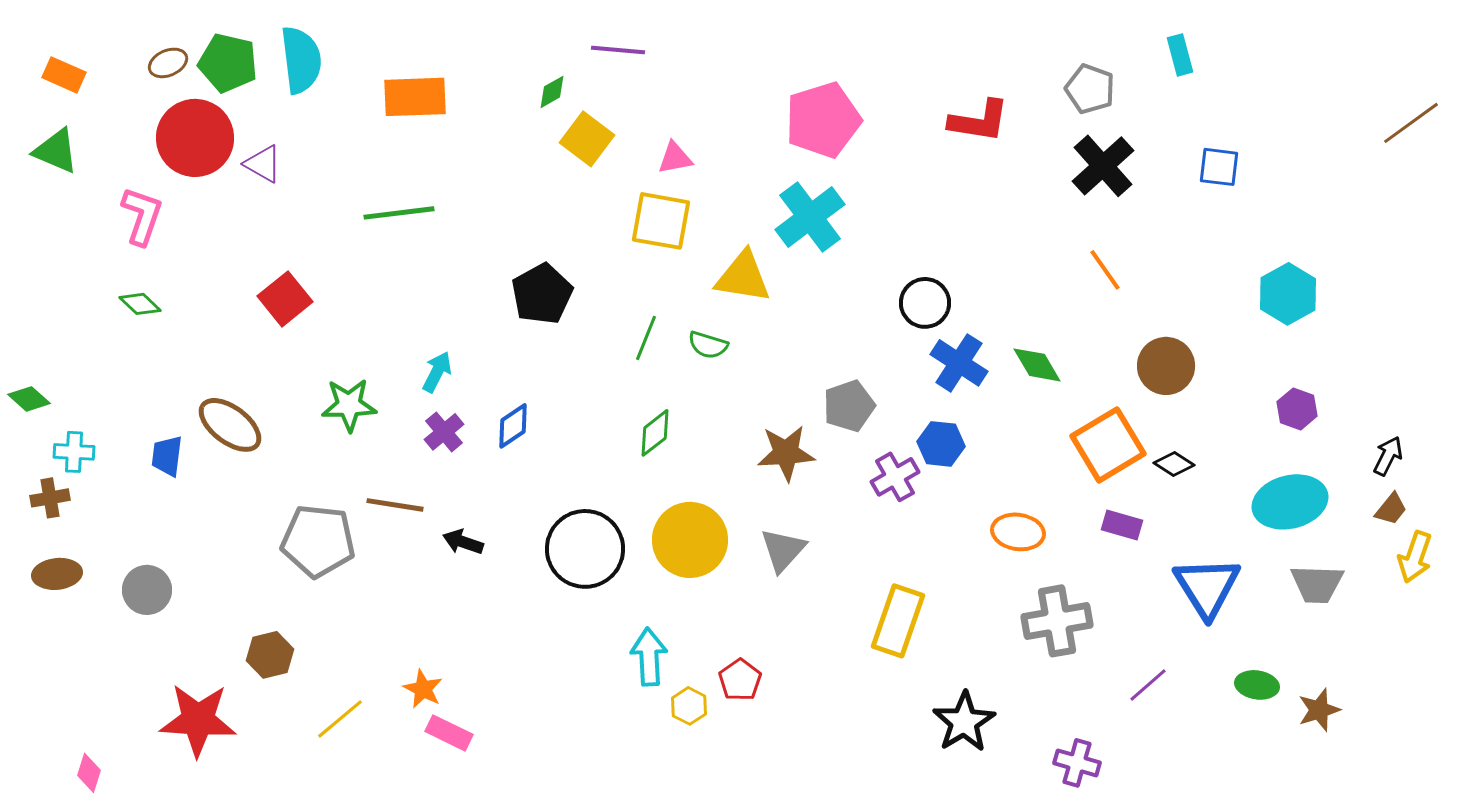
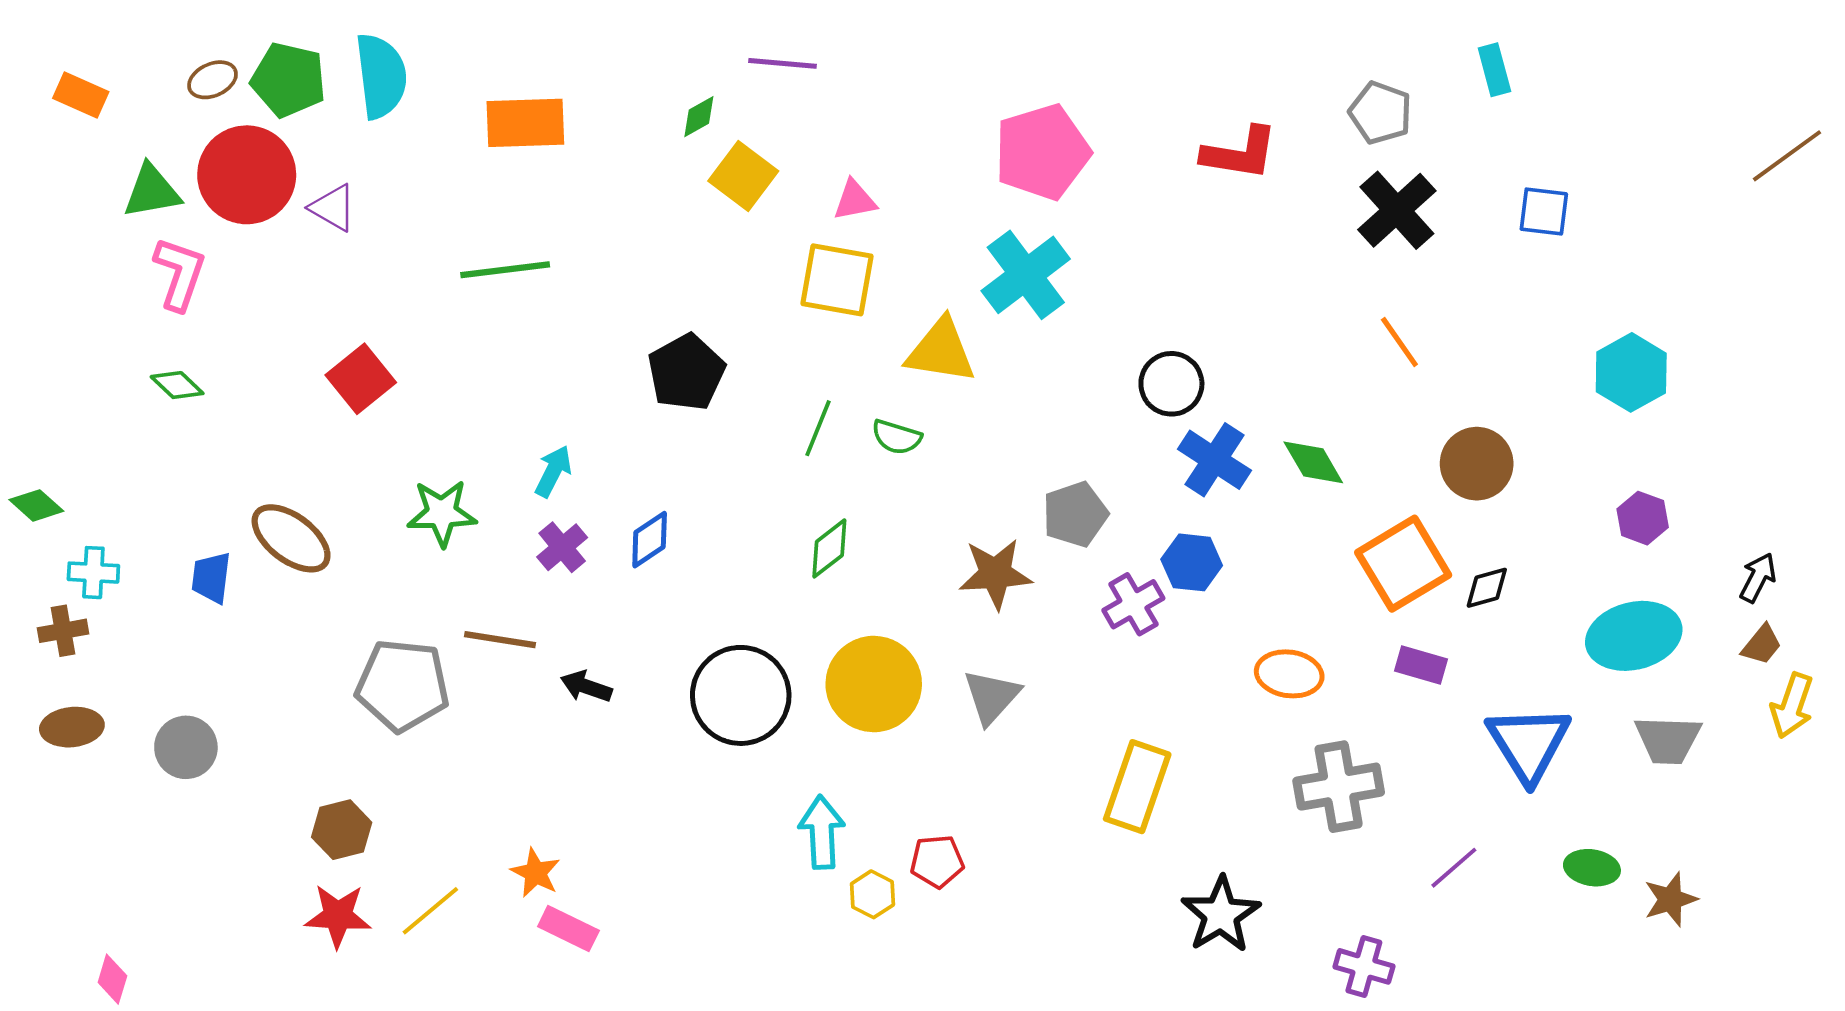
green triangle: (56, 151) -> (152, 191), moved, turned -33
black diamond: (1174, 464) -> (1487, 588), turned -48
red pentagon: (740, 680) -> (937, 861), turned 30
red star: (198, 720) -> (338, 916), moved, size x0.7

